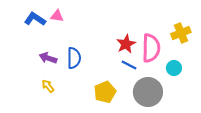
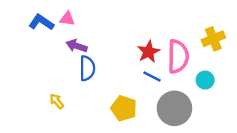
purple arrow: (48, 58) -> (77, 46), moved
yellow pentagon: (105, 92) -> (124, 108), turned -30

